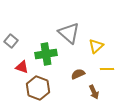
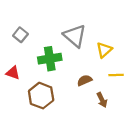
gray square: (11, 41) -> (20, 35), moved
red triangle: (22, 67) -> (13, 73), moved

